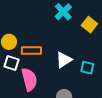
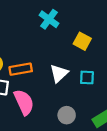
yellow square: (89, 25) -> (82, 41), moved

